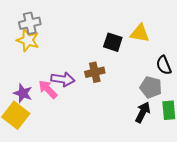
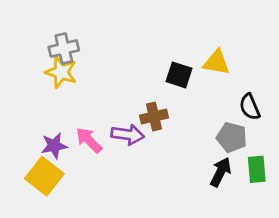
purple arrow: (63, 79) -> (128, 135), moved
purple star: (23, 93) -> (54, 146), turned -30

